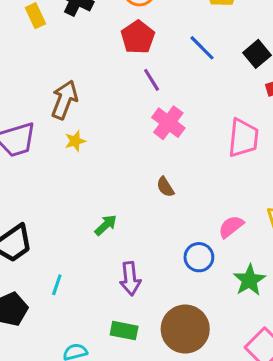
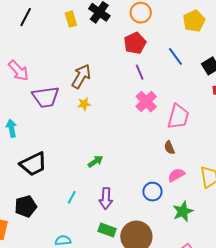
pink trapezoid: (243, 138) -> (178, 117), moved
brown semicircle: (165, 187) -> (169, 148), moved
cyan line: (57, 285) -> (72, 197), moved
green rectangle: (124, 331) -> (107, 230), moved

